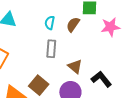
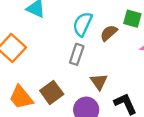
cyan semicircle: (50, 23) -> (83, 24), size x1.5

